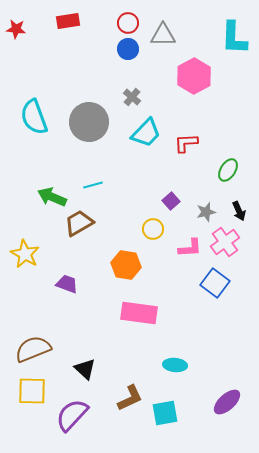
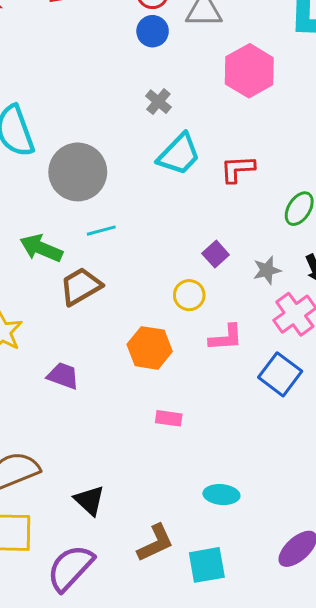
gray circle: (89, 122) -> (78, 172), moved
pink L-shape: (190, 248) -> (226, 338), moved
pink rectangle: (139, 313) -> (169, 418), size x0.5

